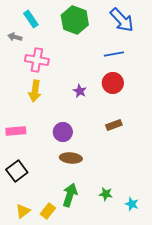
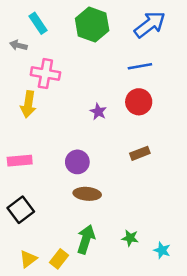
blue arrow: (122, 20) -> (150, 24), turned -84
yellow arrow: (35, 91) -> (28, 104), moved

